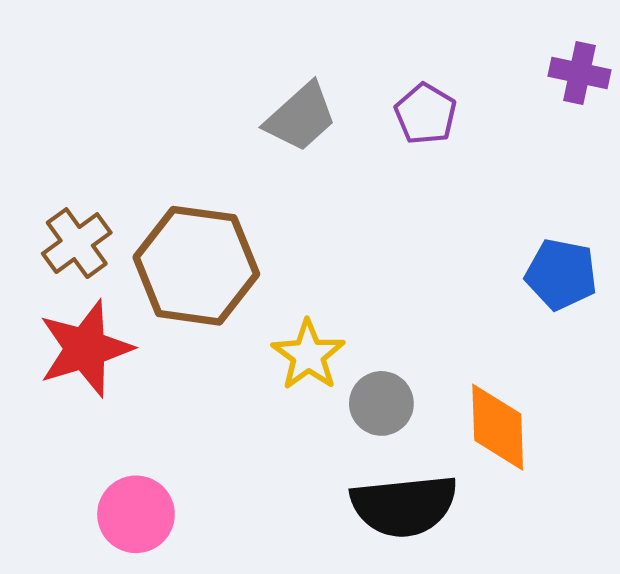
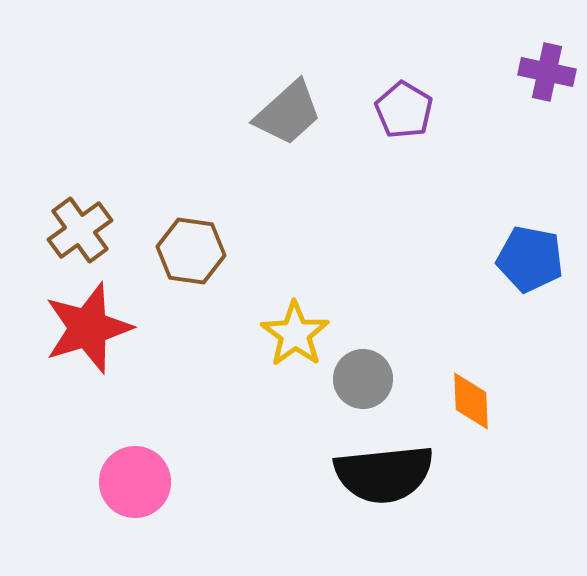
brown hexagon: (196, 266) -> (191, 251), size x0.6
orange diamond: (498, 427) -> (471, 401), size x0.7

